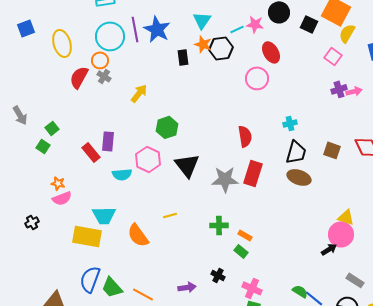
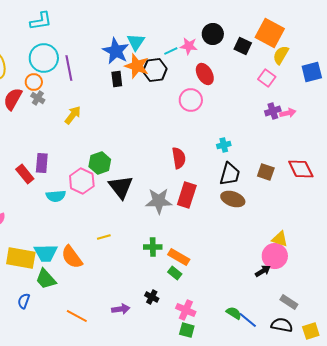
purple line: (135, 29) -> (69, 68), moved
blue star: (157, 29) -> (116, 51), moved
orange star: (203, 44) -> (137, 66), size x1.4
green hexagon: (167, 127) -> (100, 163), moved
cyan trapezoid: (104, 215) -> (46, 253), moved
orange rectangle: (245, 235) -> (179, 257), size x1.5
blue semicircle: (90, 279) -> (24, 301), size x0.6
green trapezoid: (112, 287) -> (46, 279), moved

